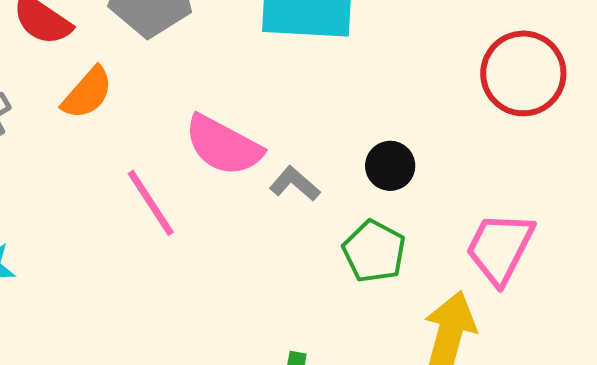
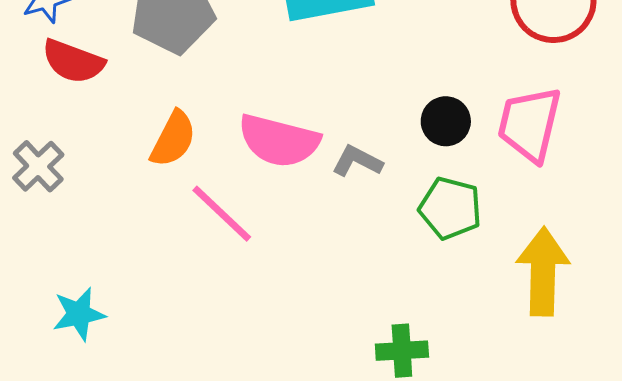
orange semicircle: (87, 93) -> (173, 139), moved
pink trapezoid: (500, 248) -> (529, 124), moved

